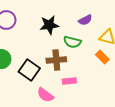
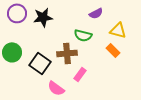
black star: (49, 25) -> (43, 17), moved
pink rectangle: (69, 81) -> (80, 74), turned -48

